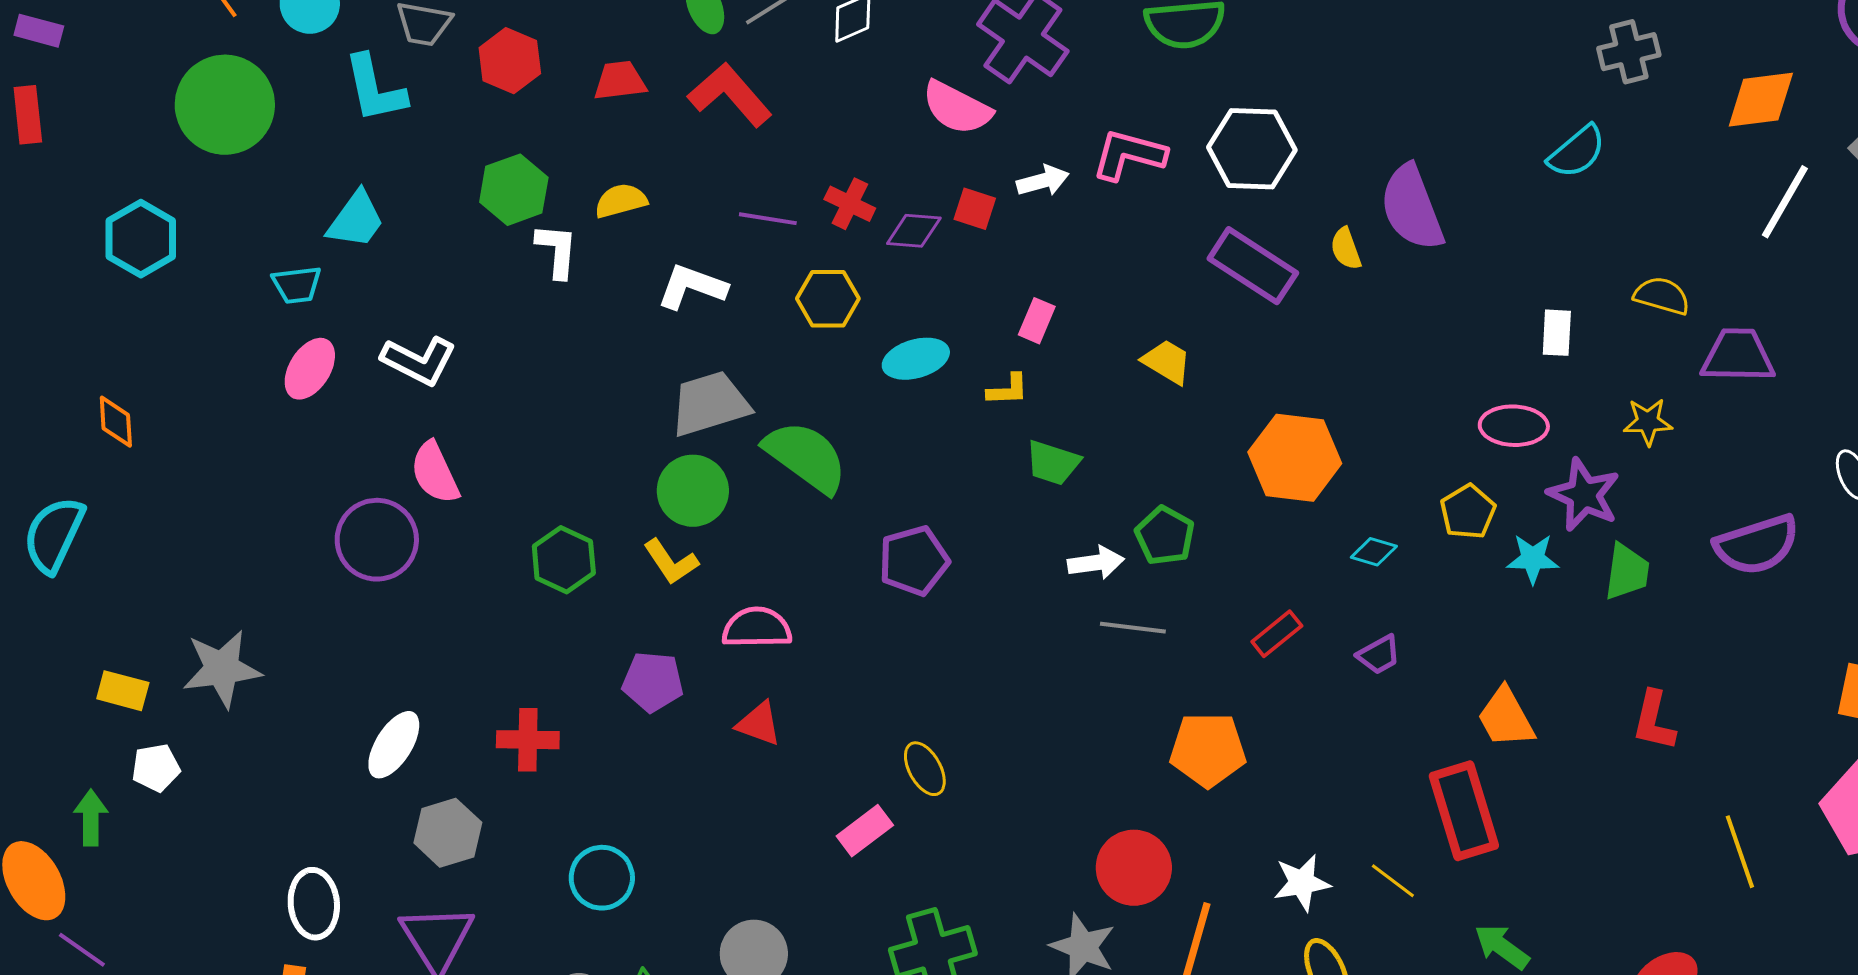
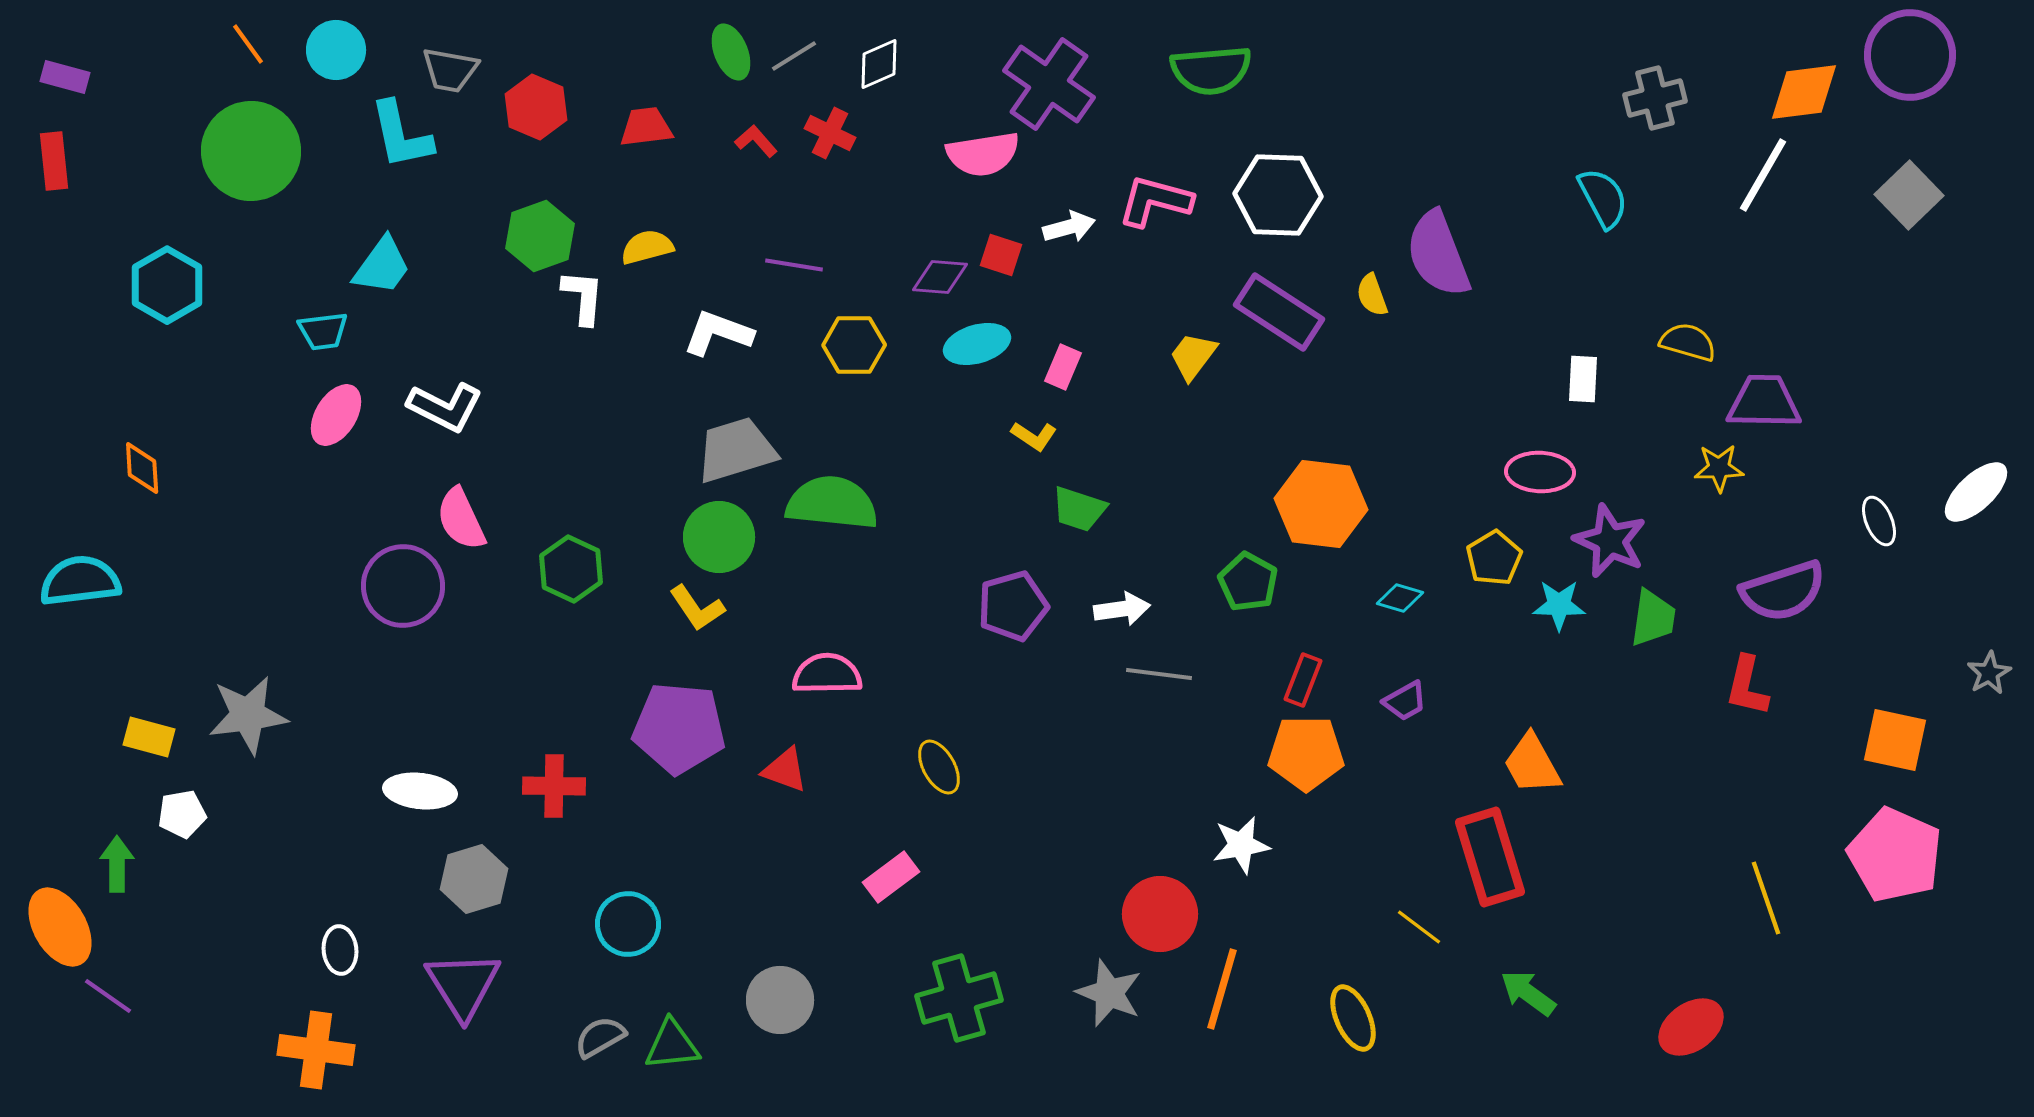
red L-shape: (730, 95) -> (756, 141), size x0.5
orange diamond: (1761, 100) -> (1804, 92), moved
pink semicircle: (957, 108) -> (983, 154), turned -36
cyan semicircle: (1577, 152) -> (1603, 198), turned -78
white line: (1785, 202) -> (1763, 175), moved
red cross: (850, 204) -> (830, 133), moved
cyan ellipse: (916, 359) -> (977, 344), moved
yellow trapezoid: (1167, 362) -> (1193, 356), moved, turned -84
yellow L-shape: (1008, 390) -> (1034, 436), turned 36
yellow star: (1648, 422) -> (1719, 468), moved
green semicircle: (806, 457) -> (832, 503), turned -30
cyan semicircle: (54, 535) -> (80, 581), turned 58
green pentagon: (1165, 536) -> (1248, 582), moved
green hexagon: (564, 560) -> (571, 569), moved
purple pentagon: (914, 561) -> (1013, 606), moved
pink semicircle: (757, 628) -> (827, 674), moved
red rectangle: (1277, 634) -> (1303, 680), turned -30
purple pentagon: (653, 682) -> (679, 728), size x1.5
red L-shape: (1654, 721) -> (1747, 686), moved
white ellipse: (394, 745) -> (420, 791), turned 64
orange pentagon: (1208, 750) -> (1306, 753), moved
yellow ellipse: (925, 769) -> (939, 767), moved
white star: (1302, 883) -> (1241, 845), moved
white ellipse: (314, 904) -> (340, 950), size x0.7

